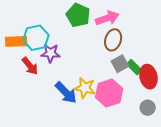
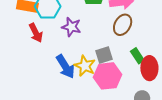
purple star: (51, 53) -> (71, 27), moved
gray square: (120, 64) -> (104, 55), moved

